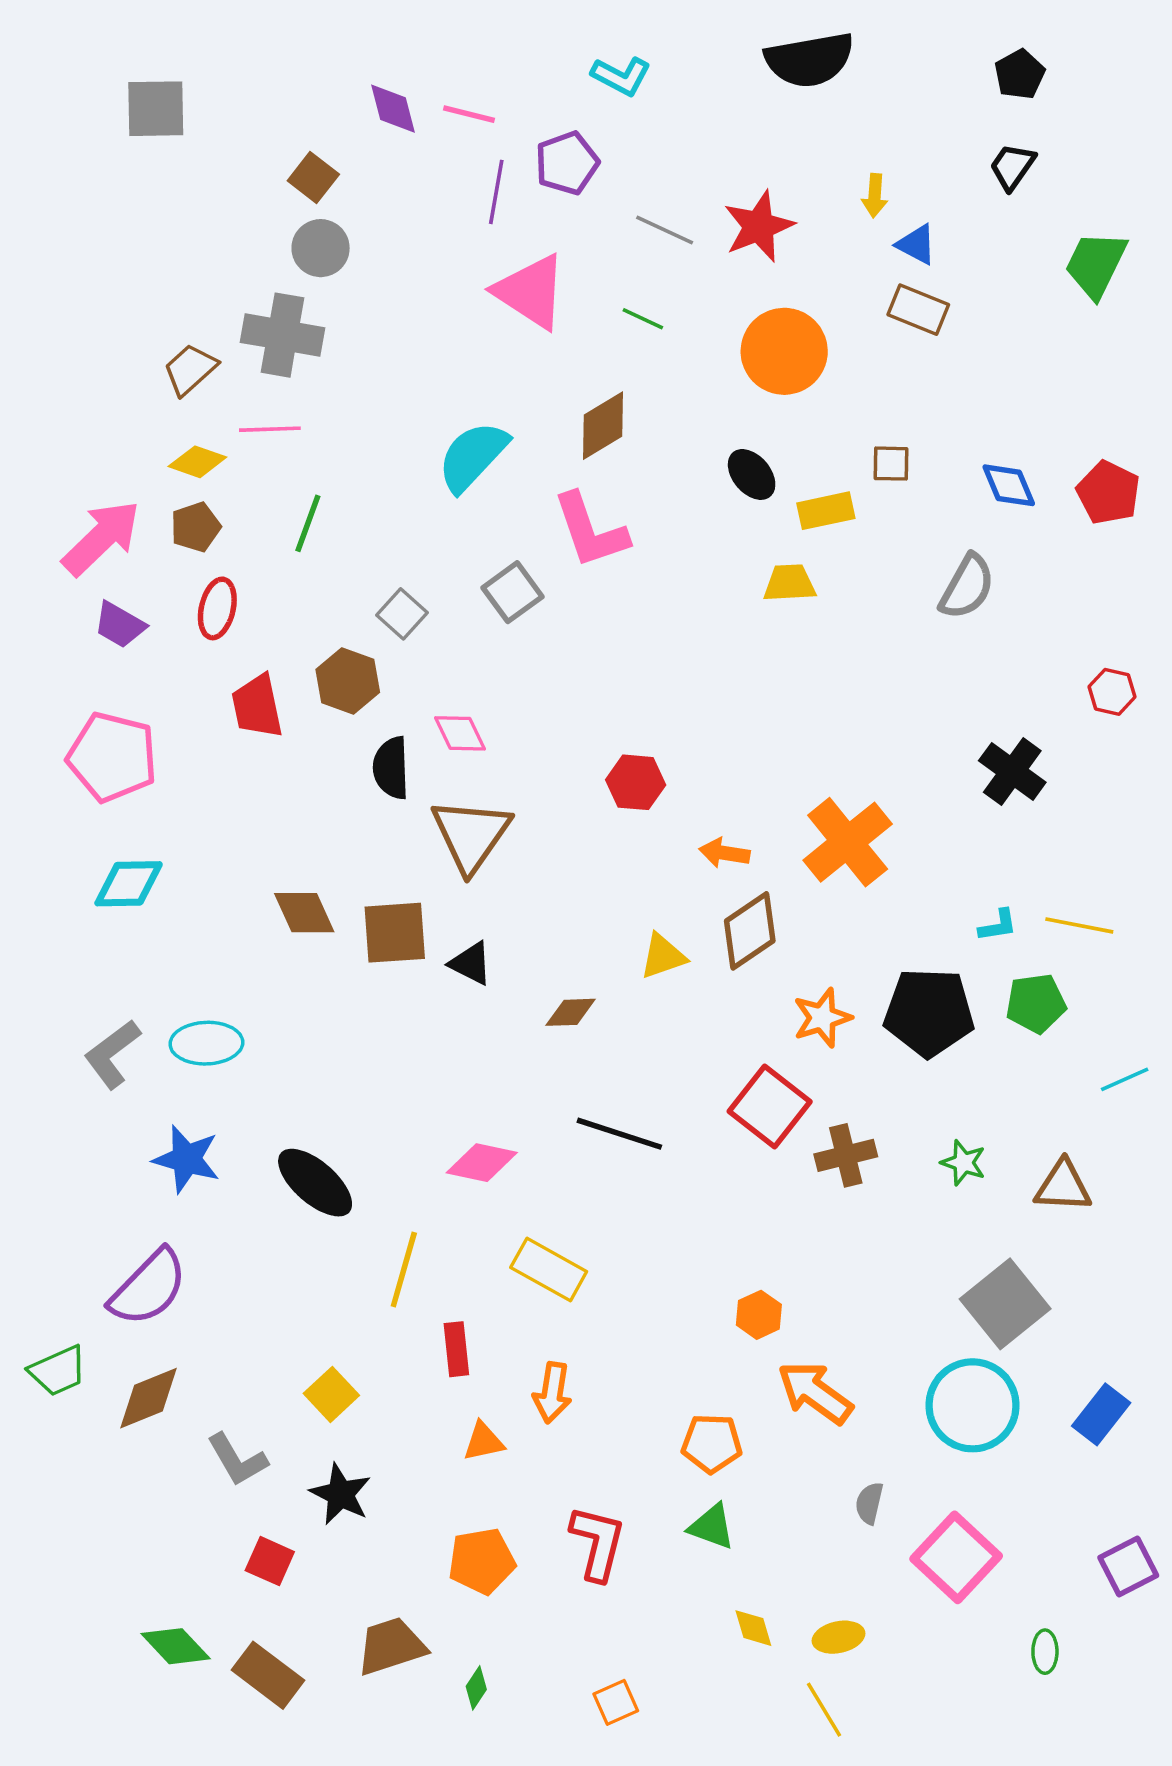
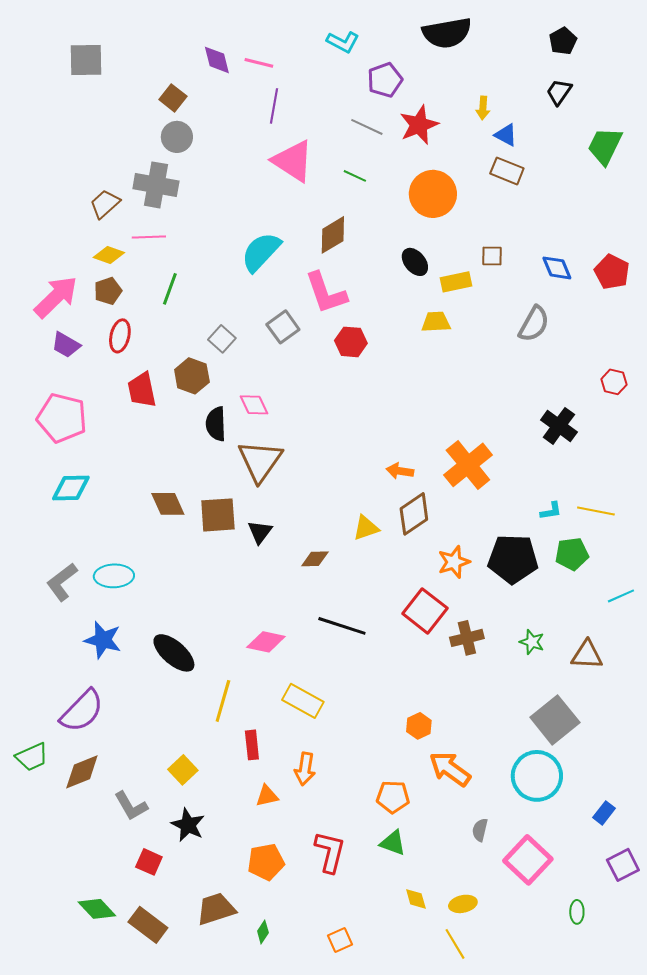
purple pentagon: (567, 163) -> (385, 80), moved
red hexagon: (636, 782) -> (351, 342), moved
black triangle: (471, 963) -> (260, 532), turned 40
blue rectangle: (1101, 1414) -> (604, 813), moved, size x0.7

